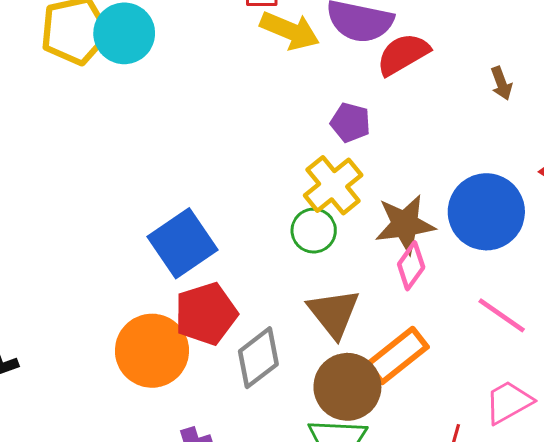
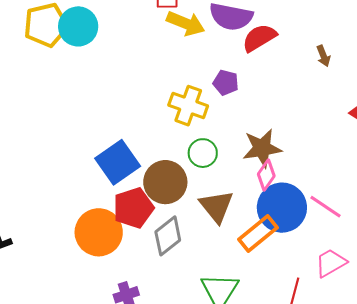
yellow cross: (333, 185) -> (188, 106), moved, turned -30
blue circle: (486, 212) -> (282, 208), moved
brown circle: (347, 387) -> (165, 182), moved

